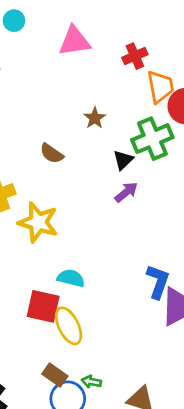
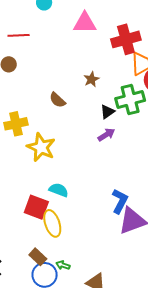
red cross: (135, 56) -> (126, 39), size x1.6

